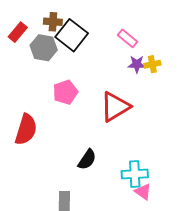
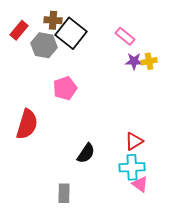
red triangle: (115, 107) -> (134, 141), moved, size x0.6

